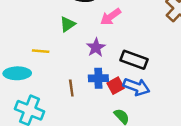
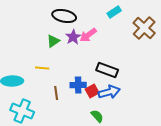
purple star: (96, 47) -> (73, 37), moved
yellow line: (41, 51) -> (42, 68), moved
blue arrow: (136, 87) -> (109, 92), turned -35

